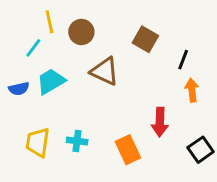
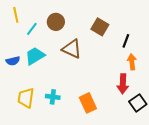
yellow line: (49, 22) -> (16, 15), moved
cyan line: (33, 48) -> (32, 29), moved
red arrow: (160, 122) -> (123, 84), moved

